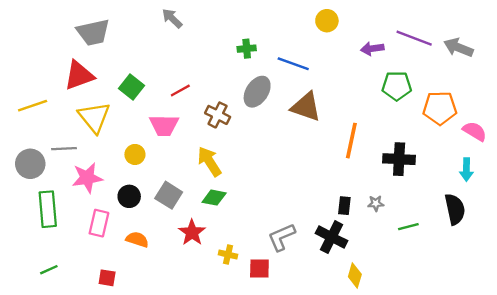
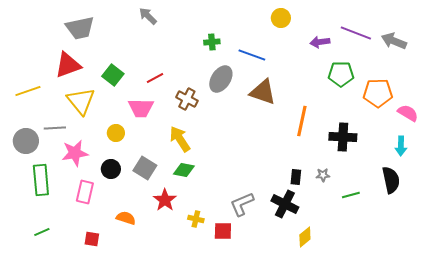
orange semicircle: (137, 239) -> (126, 218), moved
yellow diamond: (355, 275) -> (305, 237), turned 35

